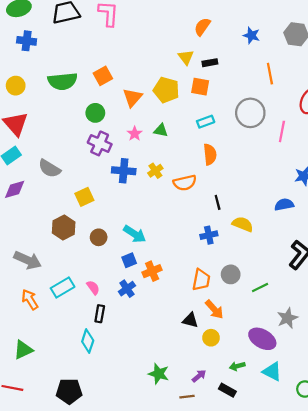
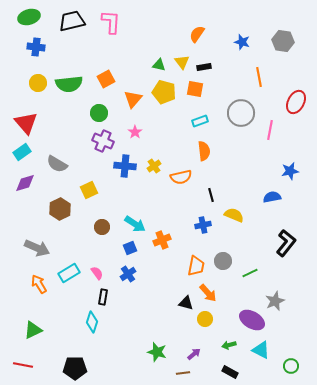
yellow circle: (16, 86) -> (38, 83), moved
green triangle: (161, 130) -> (159, 65), moved
brown hexagon: (64, 227) -> (60, 209), moved
orange cross: (152, 271) -> (162, 240), moved
black rectangle: (227, 390) -> (230, 372), moved

